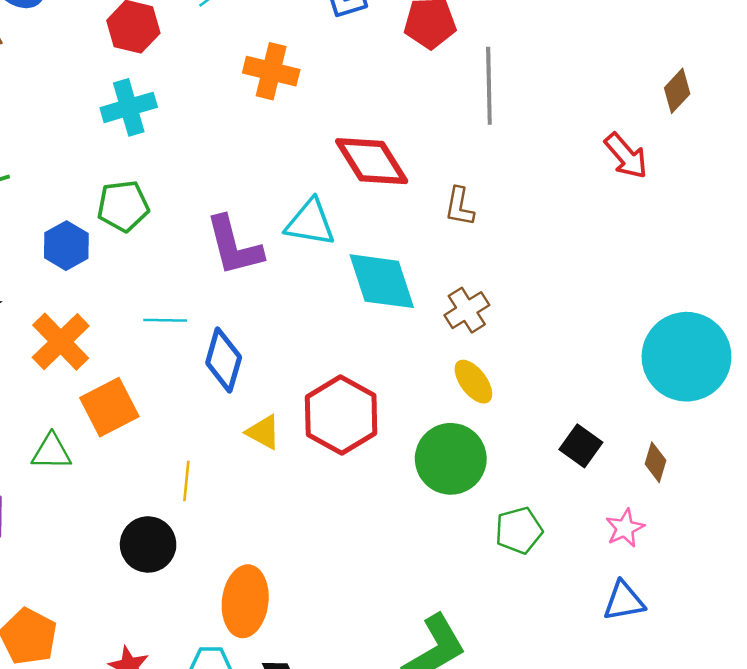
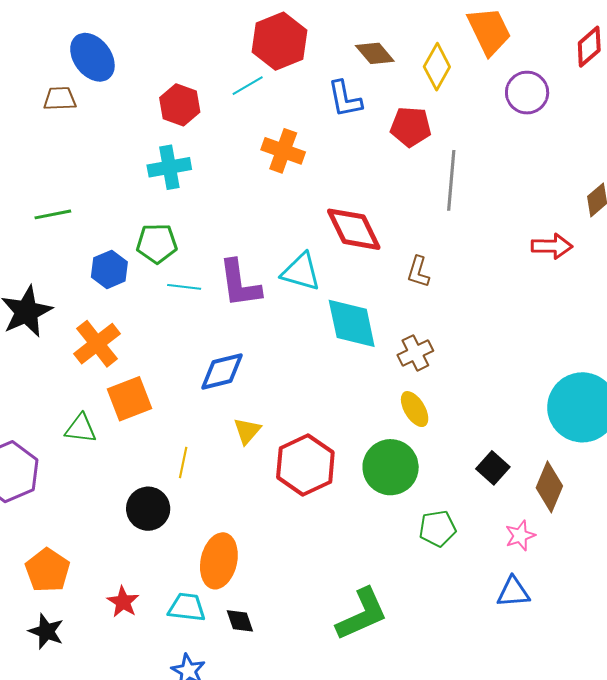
red arrow: (626, 156) -> (552, 246), turned -54
cyan line: (165, 320) -> (184, 287), moved
blue diamond: (224, 360) -> (222, 371), turned 54
red hexagon: (341, 415) -> (305, 465), moved
yellow triangle: (263, 432) -> (247, 431), turned 36
brown diamond: (655, 462) -> (549, 487), size x1.6

